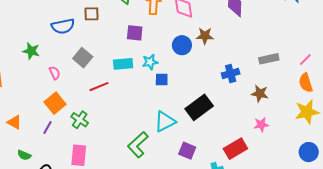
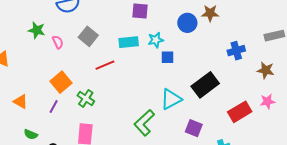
pink semicircle: (55, 73) -> (58, 42), moved
red rectangle: (235, 149) -> (240, 112), moved

